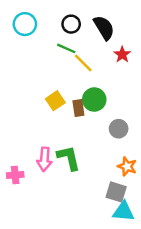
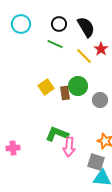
yellow line: (83, 63) -> (84, 56), moved
gray circle: (119, 129) -> (100, 100), moved
green L-shape: (69, 158) -> (57, 134), turned -55
pink arrow: (44, 159) -> (69, 147), moved

